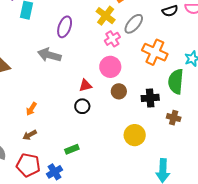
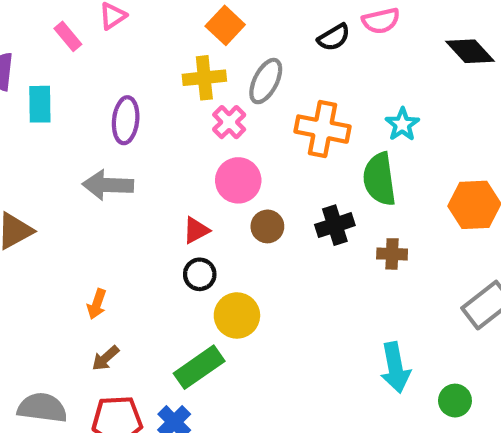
yellow cross: (106, 16) -> (204, 78), turned -30
yellow circle: (135, 135) -> (237, 315), moved
green rectangle: (72, 149) -> (199, 367), size x1.6

